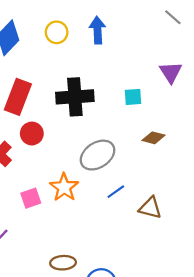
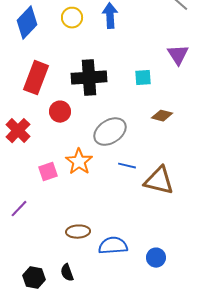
red circle: (32, 134) -> (60, 112), moved
blue line: (116, 192) -> (127, 166), turned 48
brown triangle: (150, 208) -> (159, 181), size x1.4

